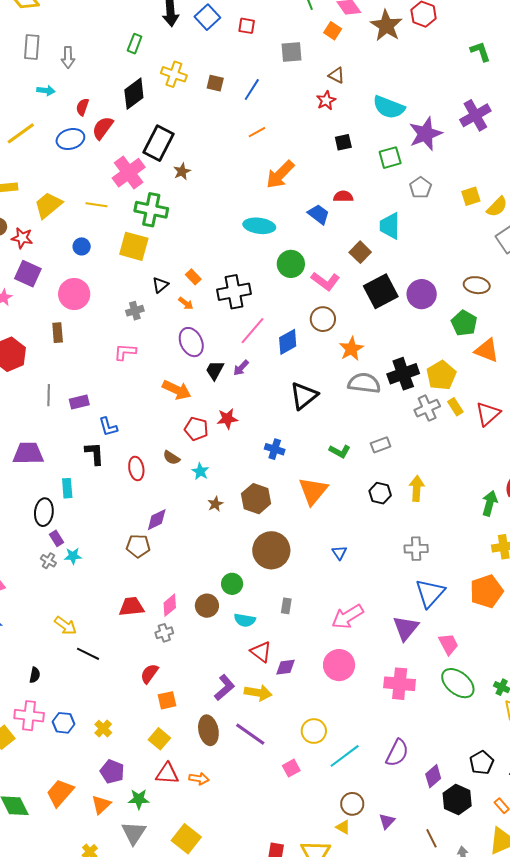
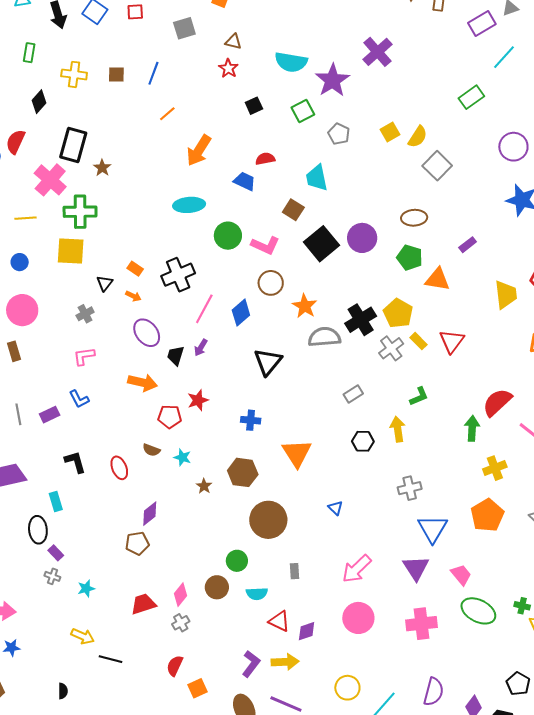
black diamond: (134, 94) -> (39, 102), size x0.7
blue L-shape: (108, 427) -> (79, 399), moved
green L-shape: (340, 451) -> (419, 396), moved, turned -40
cyan star: (73, 556) -> (86, 589), moved

